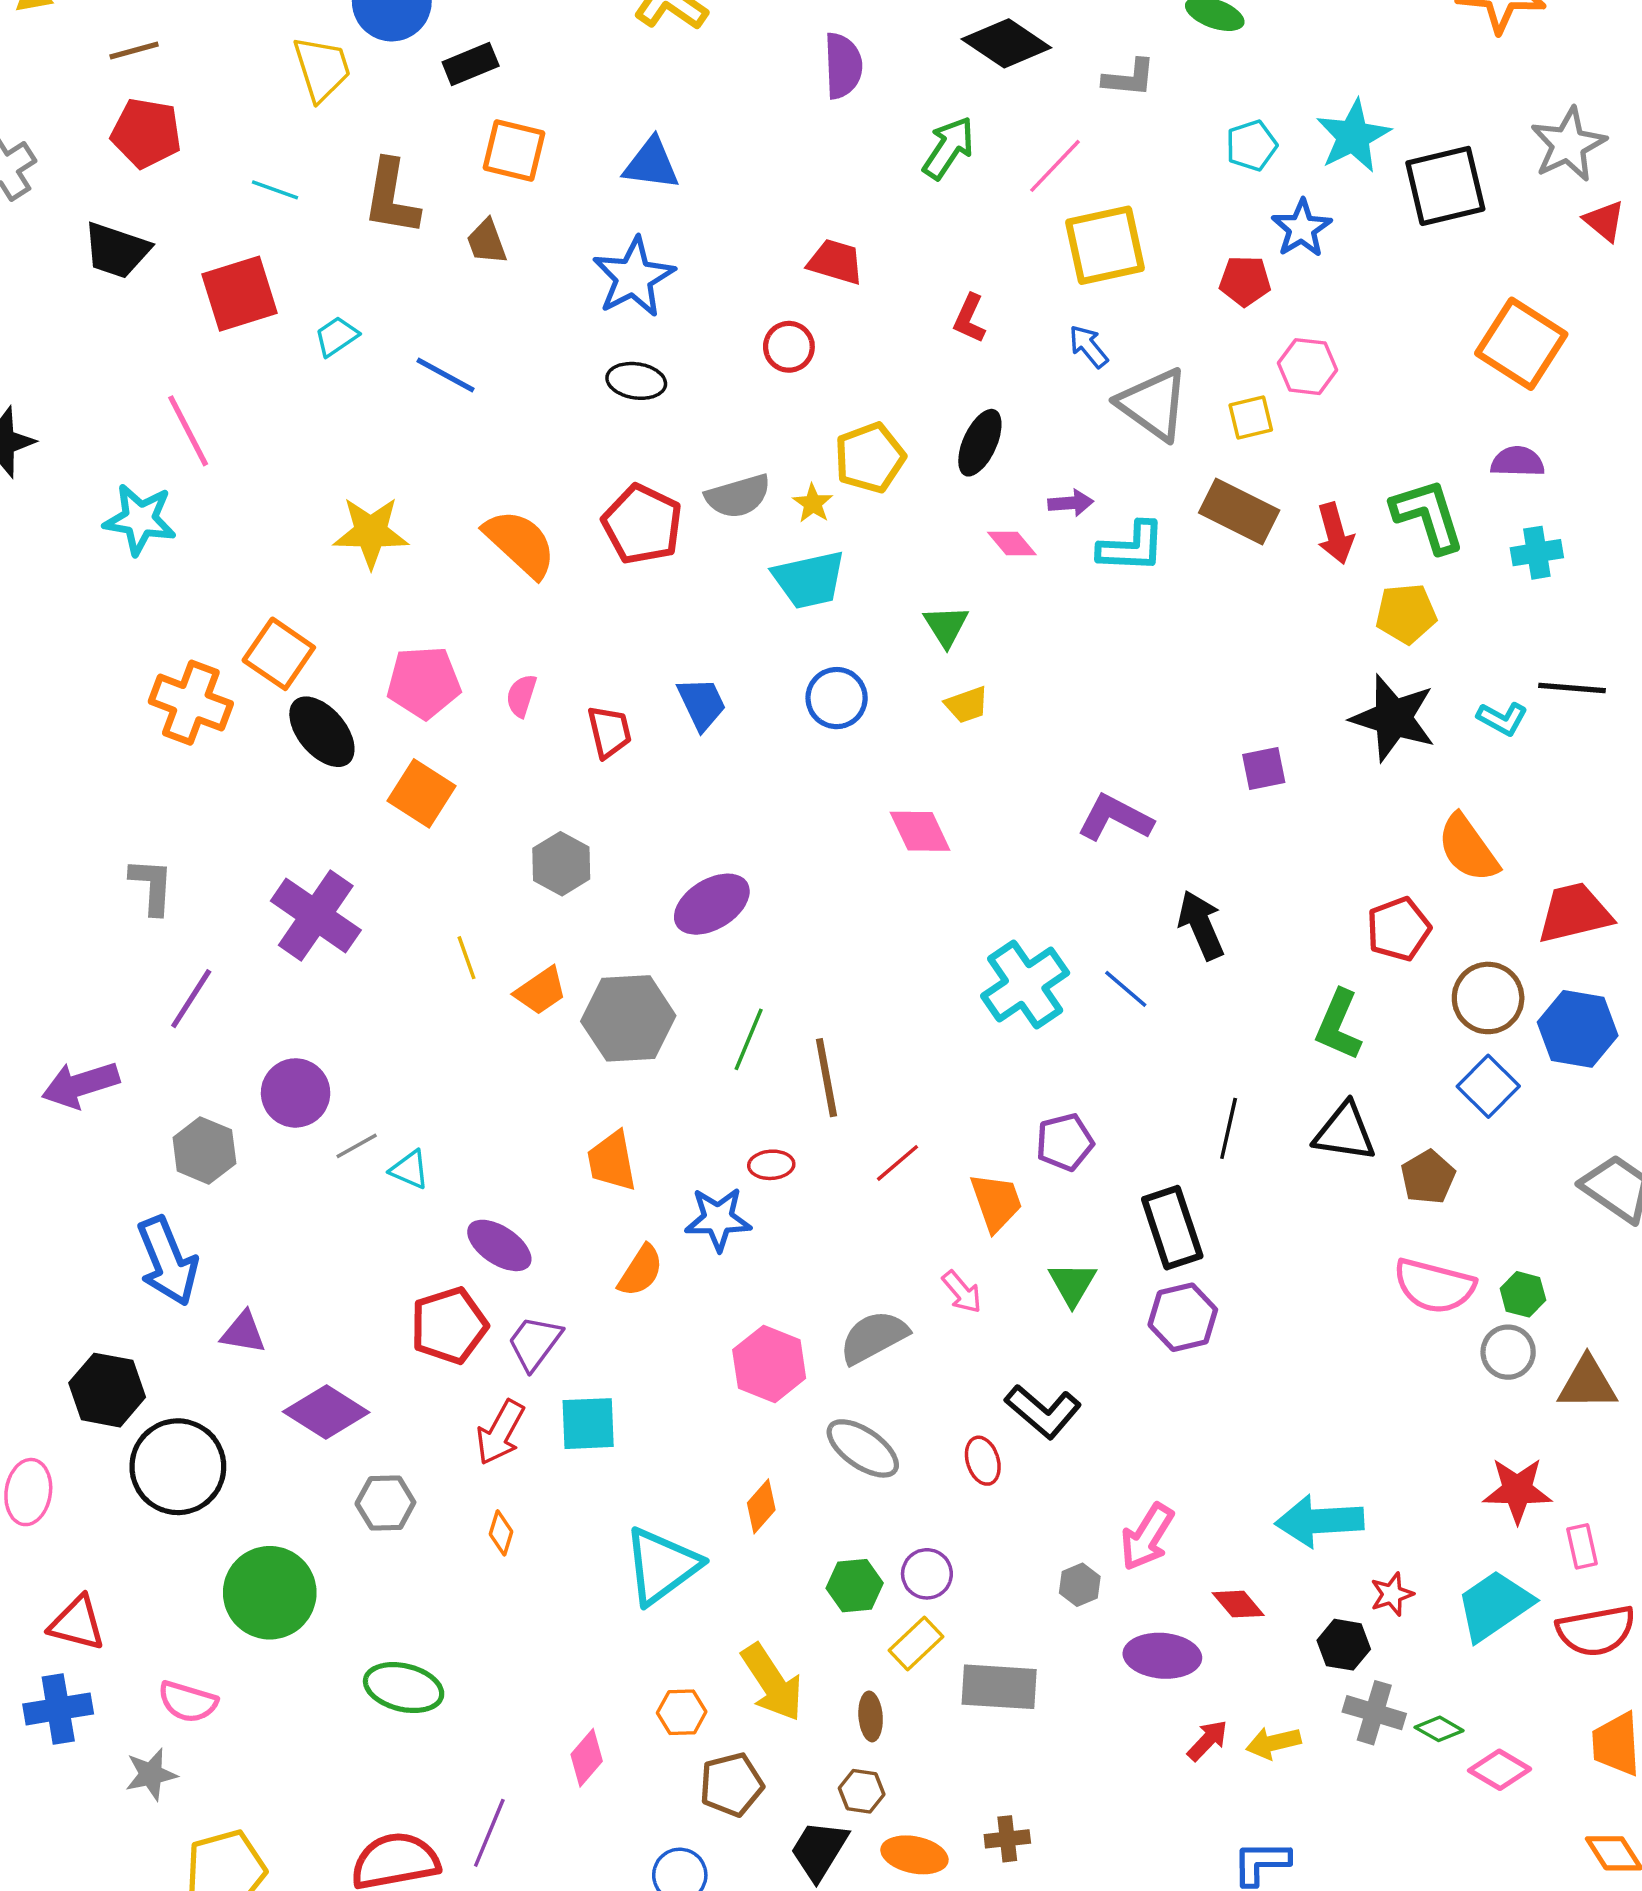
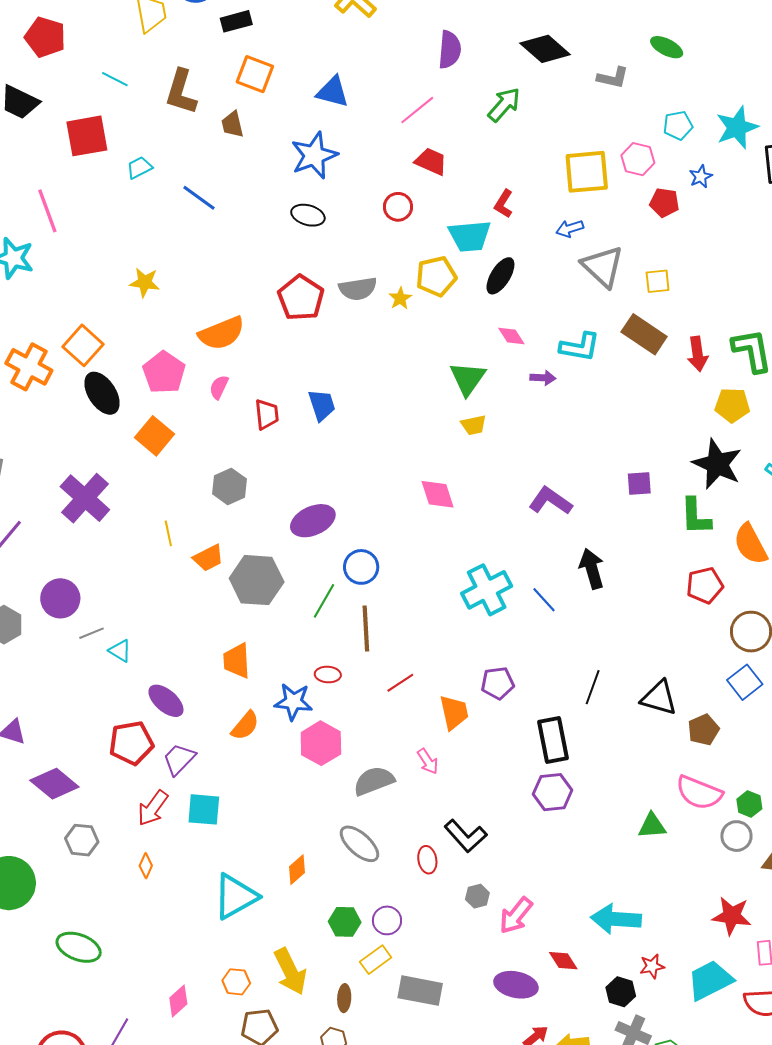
pink line: (1055, 166) -> (417, 110), moved
blue star: (1302, 228) -> (701, 177), size x0.7
blue arrow: (1088, 346) -> (570, 229), turned -76
pink hexagon: (1307, 367) -> (638, 159), moved
purple arrow: (1071, 503) -> (543, 378), moved
yellow star: (371, 532) -> (145, 282), size x0.7
orange semicircle: (520, 543) -> (222, 333), moved, turned 108
cyan trapezoid: (809, 580) -> (470, 236), moved
green triangle: (946, 626) -> (468, 378), size x1.4
pink pentagon: (424, 682) -> (164, 372), turned 30
blue circle: (837, 698) -> (361, 567), moved
green L-shape: (1339, 1025) -> (696, 516), moved, turned -33
green triangle: (1072, 1284) -> (652, 826), moved, turned 48
pink hexagon: (769, 1364) -> (321, 743), moved
gray hexagon: (1080, 1585) -> (477, 896), moved

